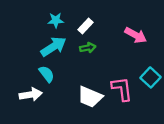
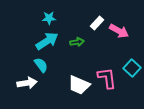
white rectangle: (85, 26) -> (97, 23), moved

